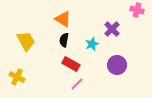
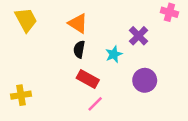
yellow trapezoid: (26, 41) -> (26, 20), moved
yellow cross: (17, 77) -> (21, 95), turned -35

